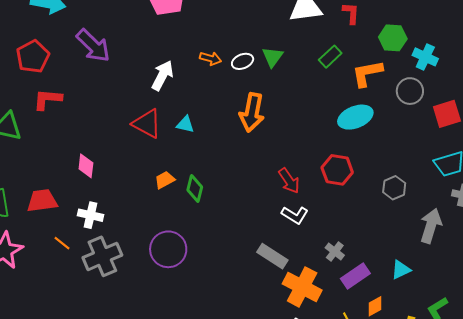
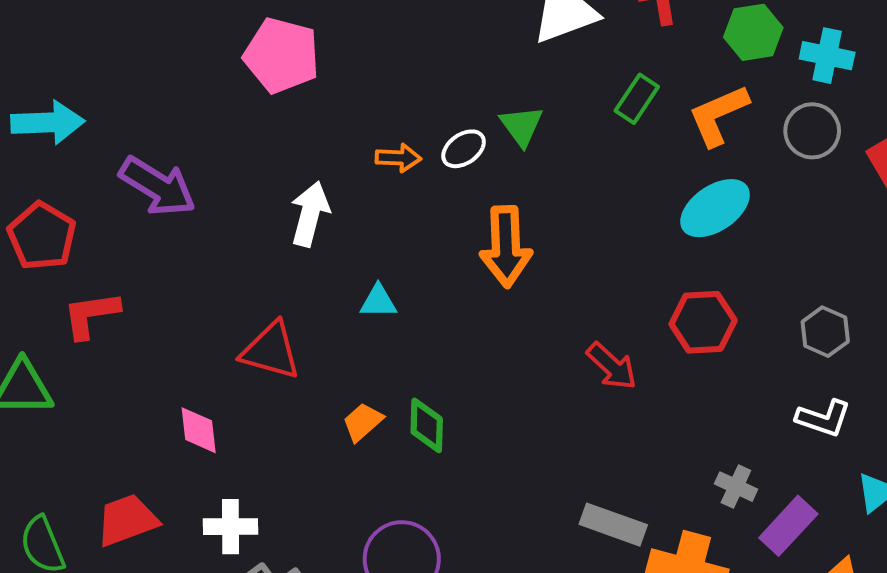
red triangle: (147, 124) -> (271, 351), moved
white L-shape: (295, 215) -> (823, 418), moved

